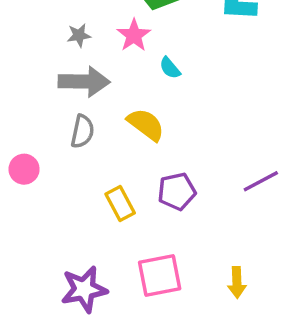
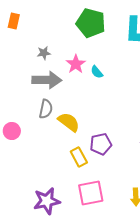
pink star: (134, 35) -> (76, 64), moved
yellow semicircle: (146, 125) -> (69, 122), moved
yellow rectangle: (120, 203) -> (79, 157), moved

